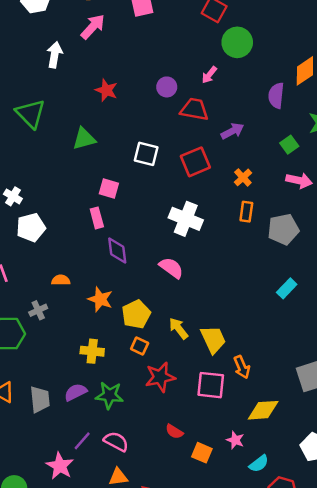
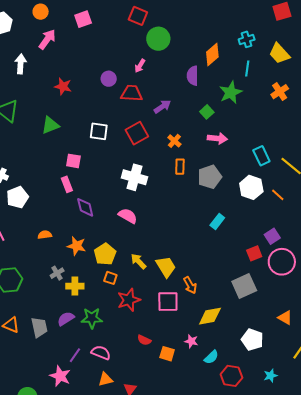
gray cross: (38, 310) -> (57, 273), moved

